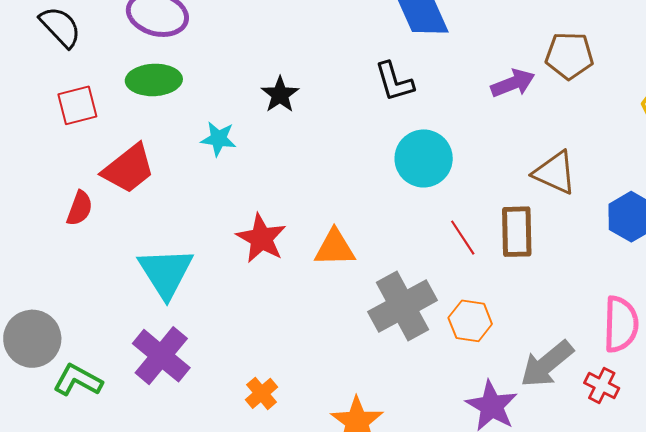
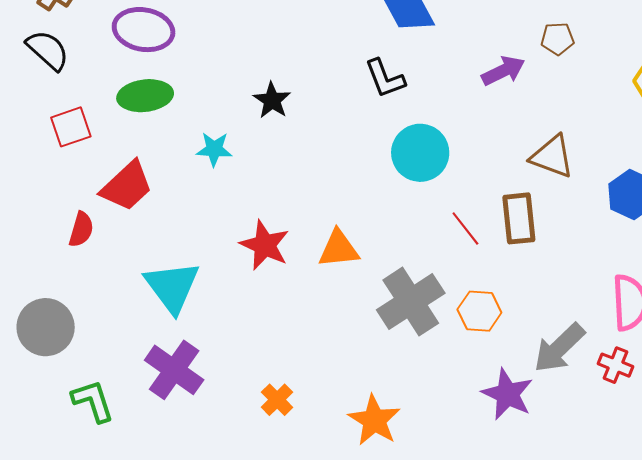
brown pentagon: (569, 56) -> (557, 39), size x0.7
gray circle: (32, 339) -> (46, 327), moved
green L-shape: (78, 380) -> (93, 401), turned 48

